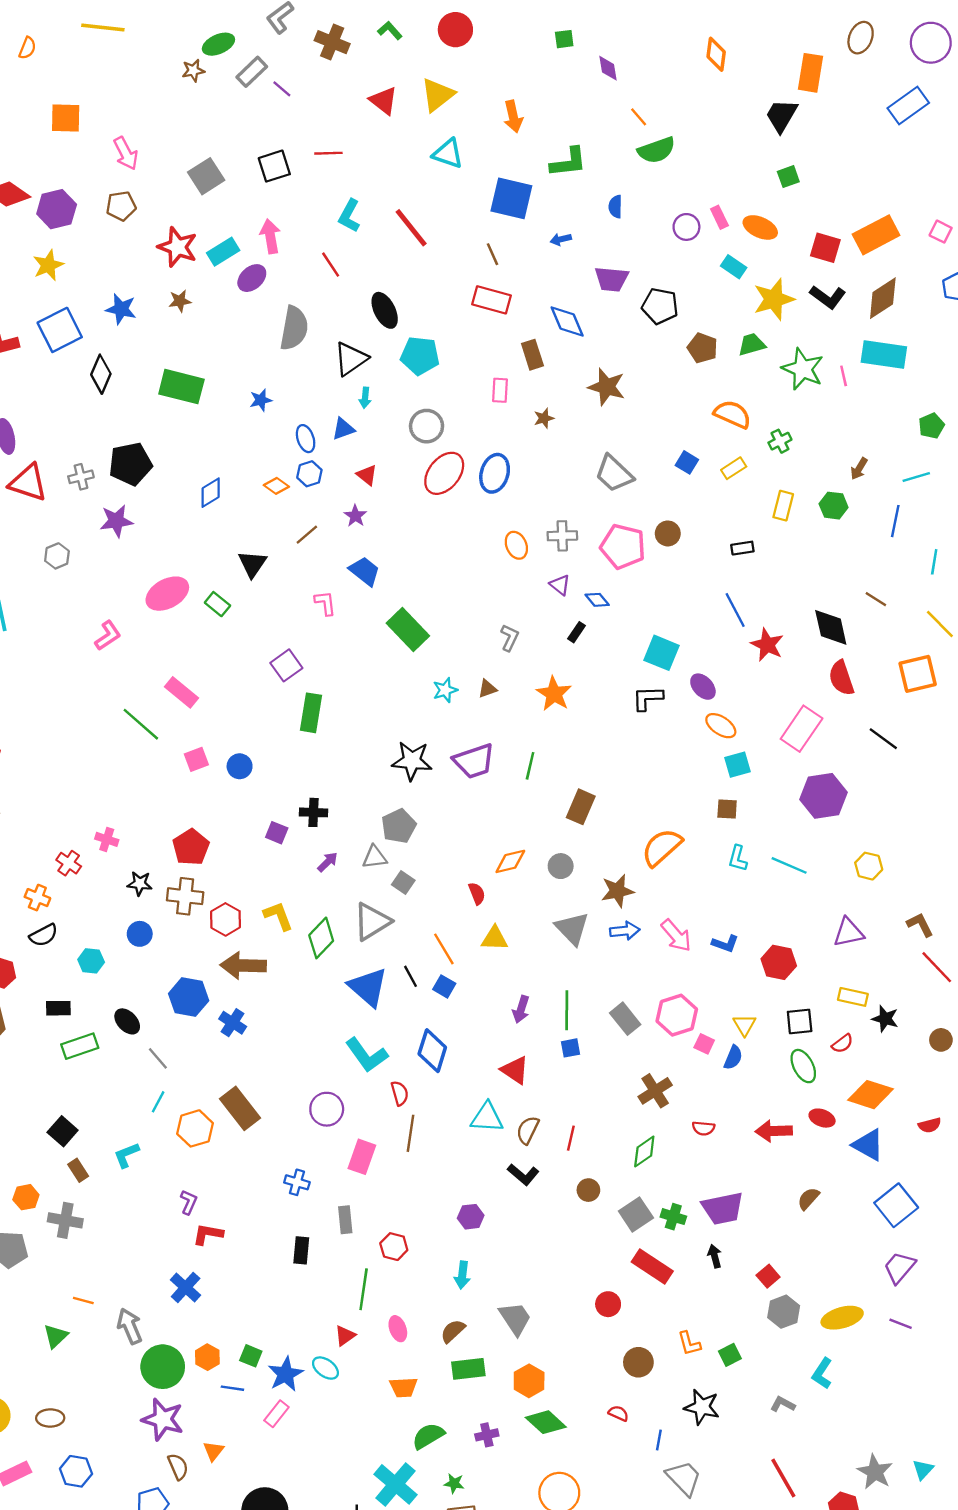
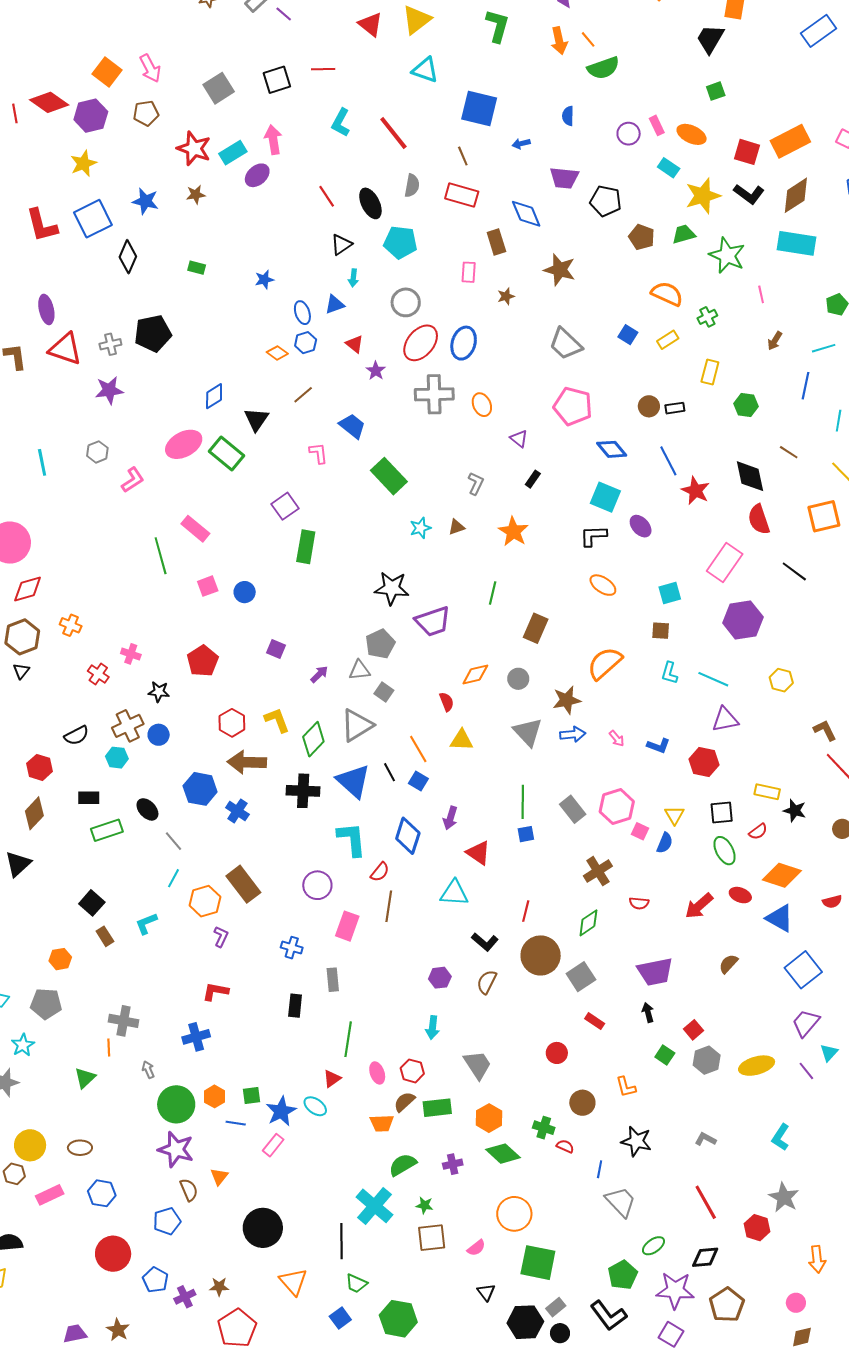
orange arrow: (513, 116) -> (559, 41), moved
orange square: (66, 118) -> (107, 72), moved, turned 36
green L-shape: (568, 162) -> (497, 26), moved, turned -68
red line: (331, 265) -> (327, 196), moved
gray semicircle: (294, 328) -> (412, 186), moved, size x0.6
black triangle: (351, 359) -> (341, 245), size x0.7
pink line: (844, 376) -> (761, 294), moved
green rectangle: (181, 387) -> (197, 268), size x0.5
blue diamond: (211, 493) -> (214, 396), moved
green hexagon: (834, 506) -> (746, 405), moved
purple star: (355, 516) -> (376, 371), moved
purple star: (116, 521) -> (109, 390), moved
brown circle: (668, 533) -> (649, 406), moved
gray cross: (562, 536) -> (434, 394), moved, size x1.5
gray hexagon: (57, 556) -> (97, 452), moved
blue diamond: (597, 600) -> (612, 449), moved, size x1.4
green rectangle: (217, 604) -> (226, 454), size x1.6
green line: (141, 724) -> (161, 556), turned 33
orange ellipse: (721, 726) -> (603, 585), moved
purple trapezoid: (474, 761) -> (433, 621), moved
black cross: (313, 812) -> (303, 791), moved, size x1.4
brown cross: (185, 896) -> (128, 726), moved, turned -32
orange cross: (37, 898) -> (71, 625), moved
purple triangle: (848, 932) -> (725, 720), moved
pink arrow: (676, 935) -> (617, 739), size x0.6
purple arrow: (521, 1009) -> (450, 818), moved
cyan L-shape: (367, 1055) -> (352, 839), turned -150
red semicircle: (400, 1093) -> (380, 872), turned 55
brown semicircle: (528, 1130) -> (487, 982), moved
red arrow: (774, 1131) -> (699, 906), turned -40
brown circle: (588, 1190) -> (541, 955), size x2.0
purple L-shape: (189, 1202) -> (221, 937), moved
green cross: (673, 1217) -> (544, 1128), moved
gray cross: (65, 1220) -> (124, 1021), moved
red hexagon: (394, 1247) -> (412, 1071), moved
red rectangle: (652, 1266) -> (595, 1021), size x0.6
blue cross: (186, 1288) -> (196, 1037), turned 32
orange line: (83, 1300) -> (109, 1047), turned 72
purple line: (901, 1324) -> (806, 1071), turned 30
gray arrow: (130, 1326) -> (148, 1070), size x0.6
brown semicircle: (453, 1331) -> (404, 1102), moved
green square: (730, 1355) -> (665, 1055), moved, turned -30
green square: (251, 1356) -> (252, 1095), turned -30
cyan L-shape: (822, 1373) -> (781, 1137), moved
cyan triangle: (923, 1469) -> (829, 1053), moved

